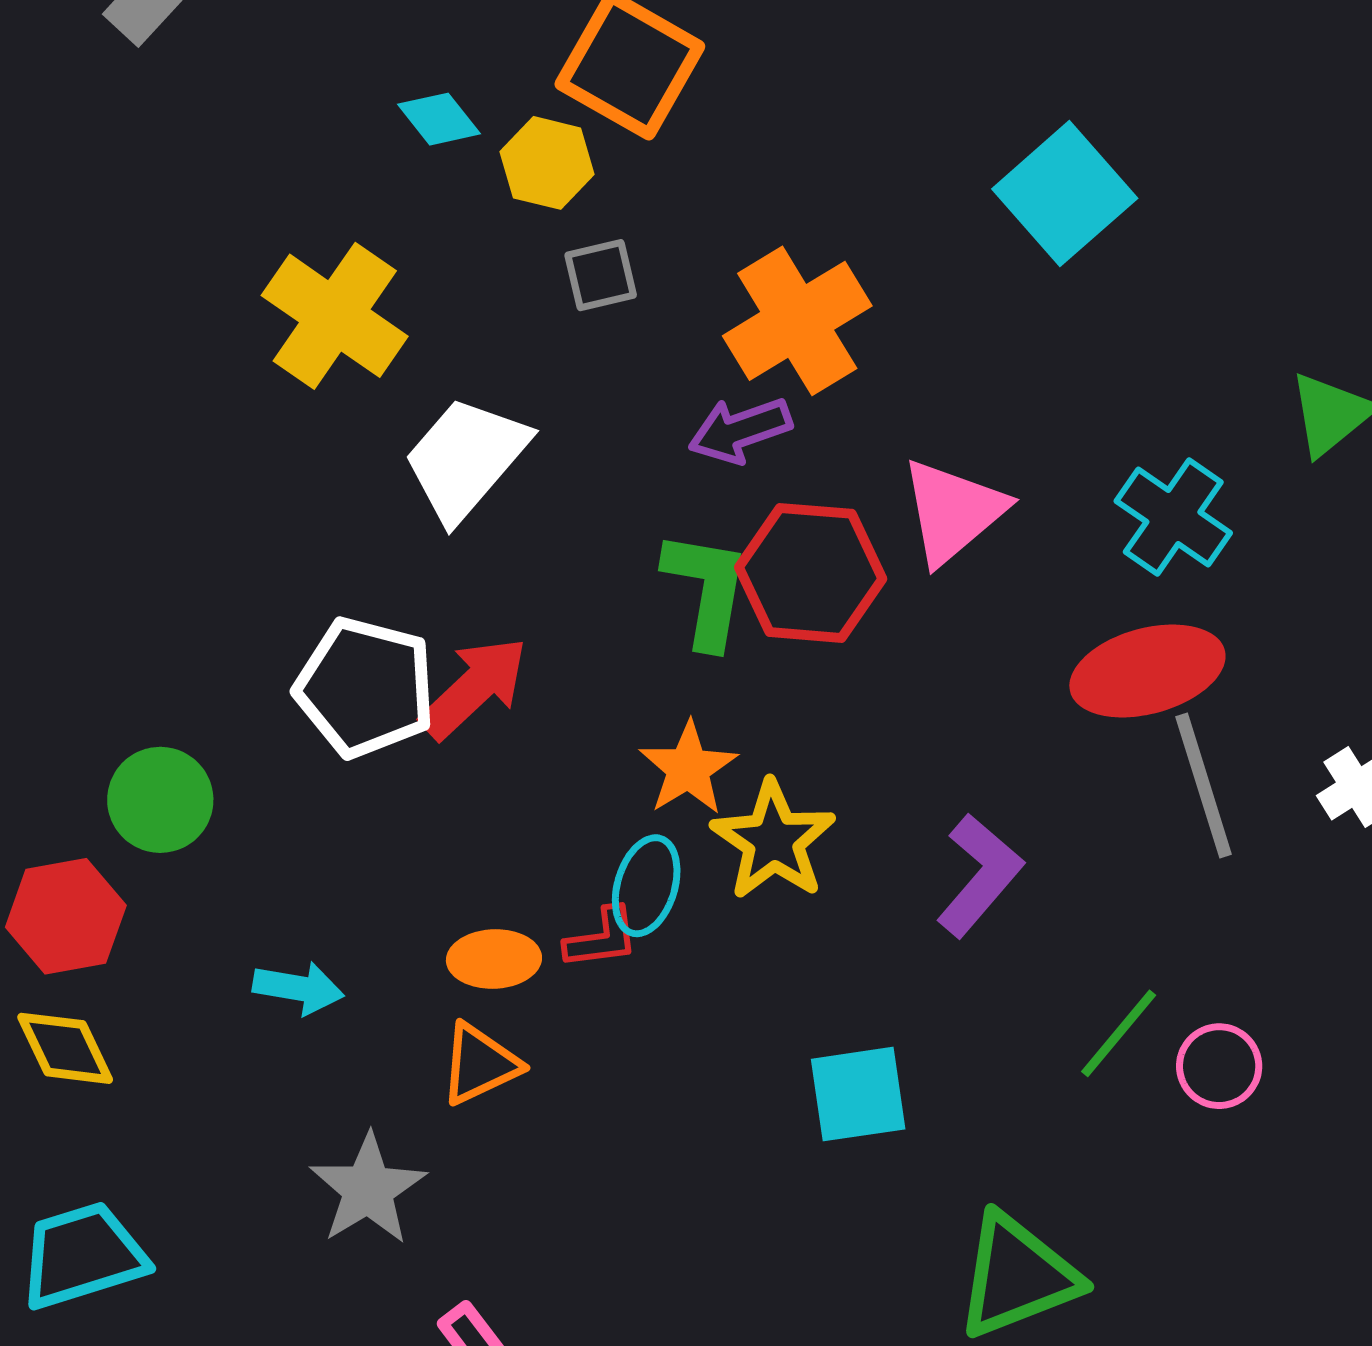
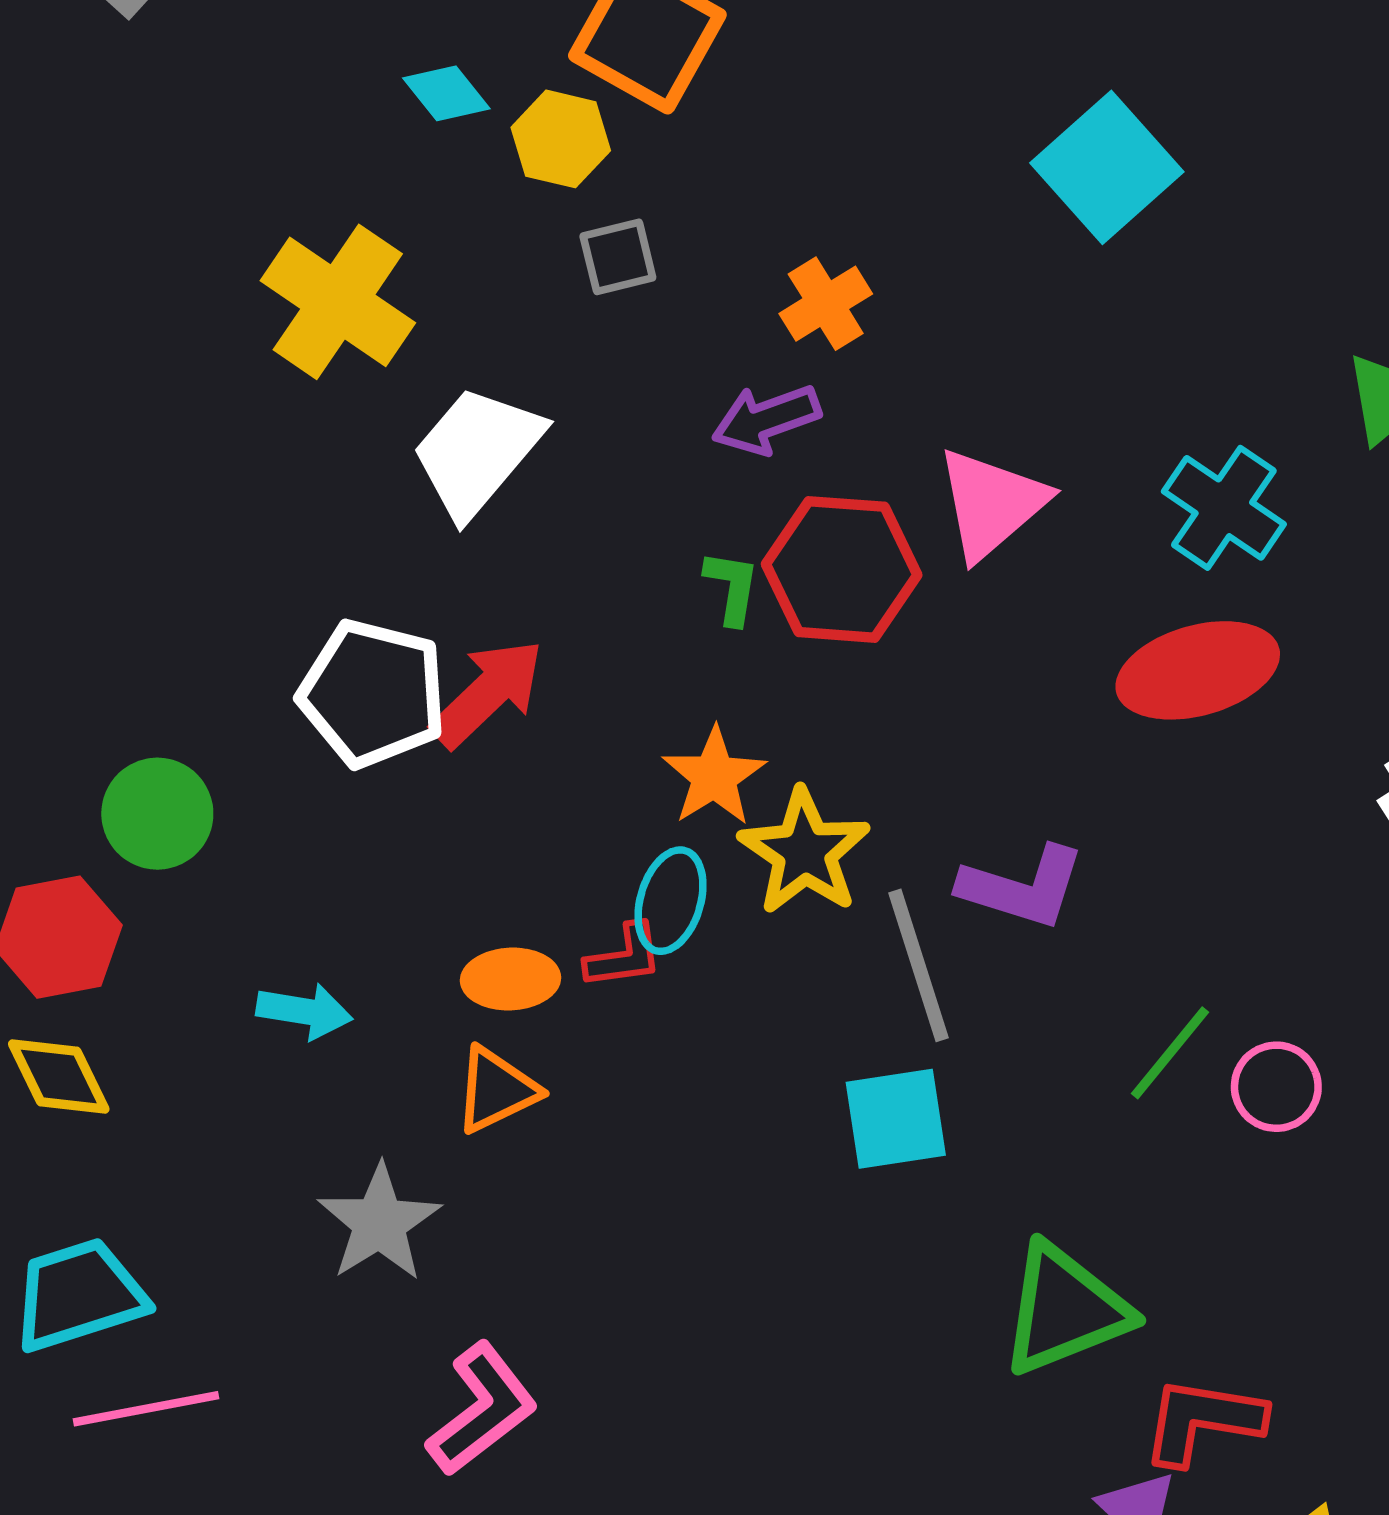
orange cross: (797, 321) -> (826, 304), size x0.6
green L-shape: (706, 589) -> (732, 587), size x0.6
gray line: (1204, 786) -> (919, 965), moved
purple L-shape: (980, 875) -> (1022, 887), turned 67

